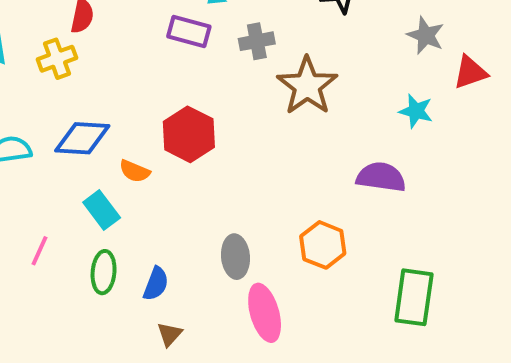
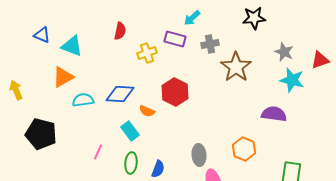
gray star: (426, 35) -> (284, 52), moved
yellow cross: (57, 59) -> (147, 53), moved
cyan star: (416, 111) -> (292, 80), size x1.4

